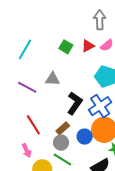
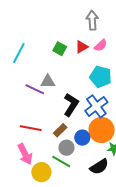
purple line: (27, 87) -> (35, 89), moved
red line: (33, 125) -> (31, 128), turned -45
gray circle: (61, 143) -> (66, 148), moved
pink arrow: (27, 151) -> (25, 154), size x1.5

